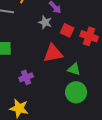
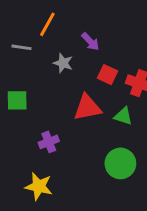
gray star: (45, 22) -> (63, 63), moved
green triangle: (74, 69) -> (123, 116), moved

